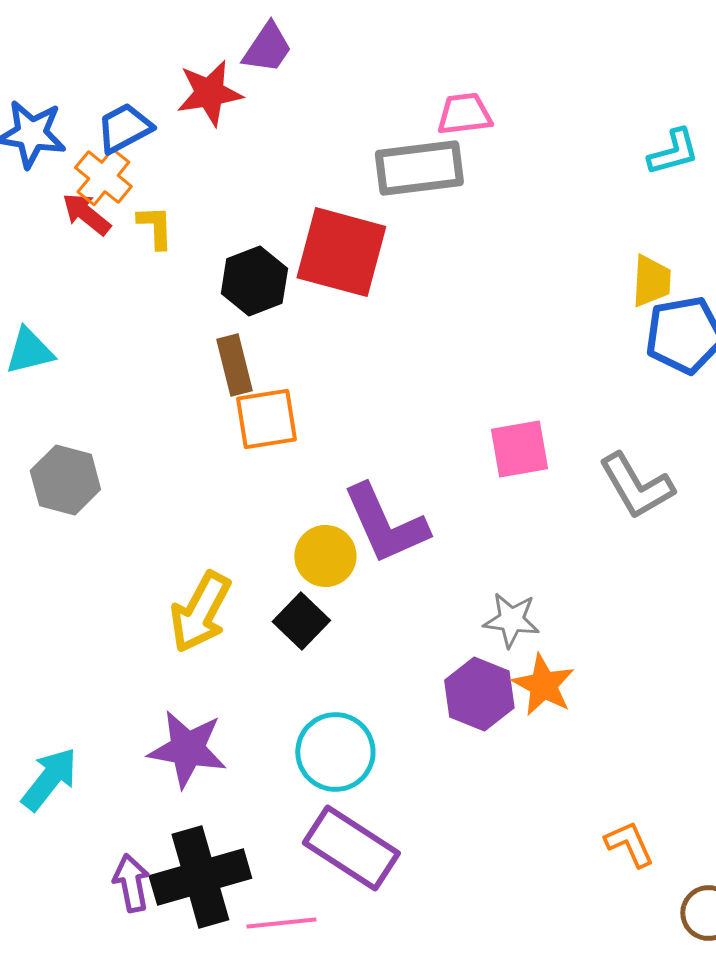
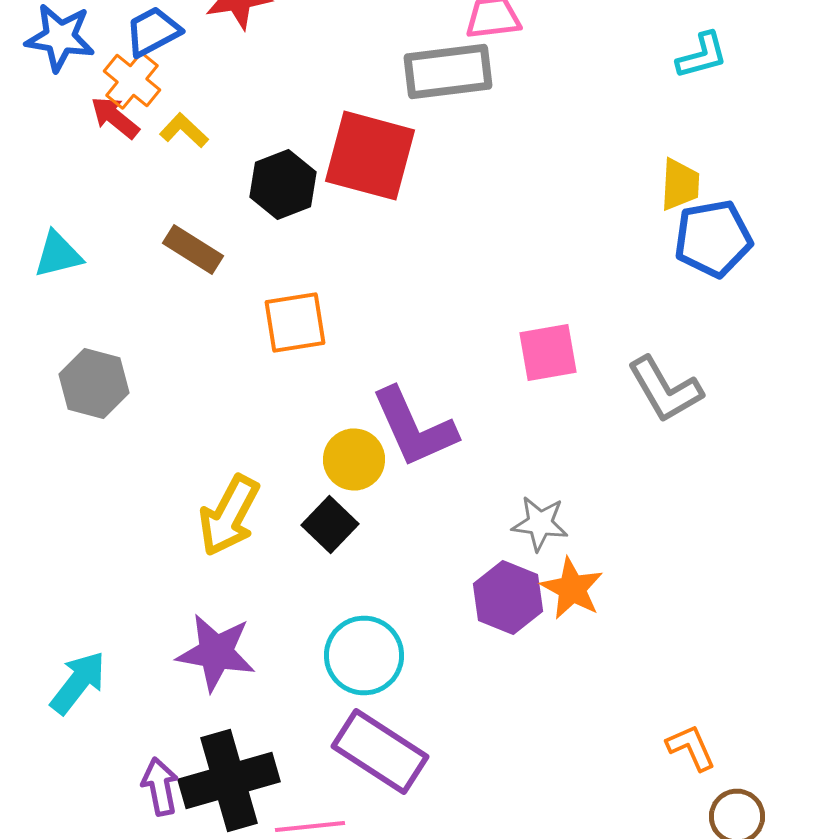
yellow L-shape: (155, 227) -> (184, 130), turned -45
brown rectangle: (234, 365) -> (193, 250), moved, turned -44
orange L-shape: (629, 844) -> (691, 748), moved

